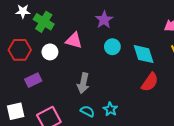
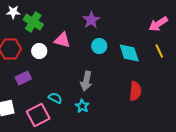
red semicircle: (150, 82) -> (135, 91), moved, turned -30
gray arrow: (83, 83) -> (86, 81), moved
cyan star: (110, 109) -> (82, 106), moved
cyan semicircle: (87, 111) -> (55, 98), moved

